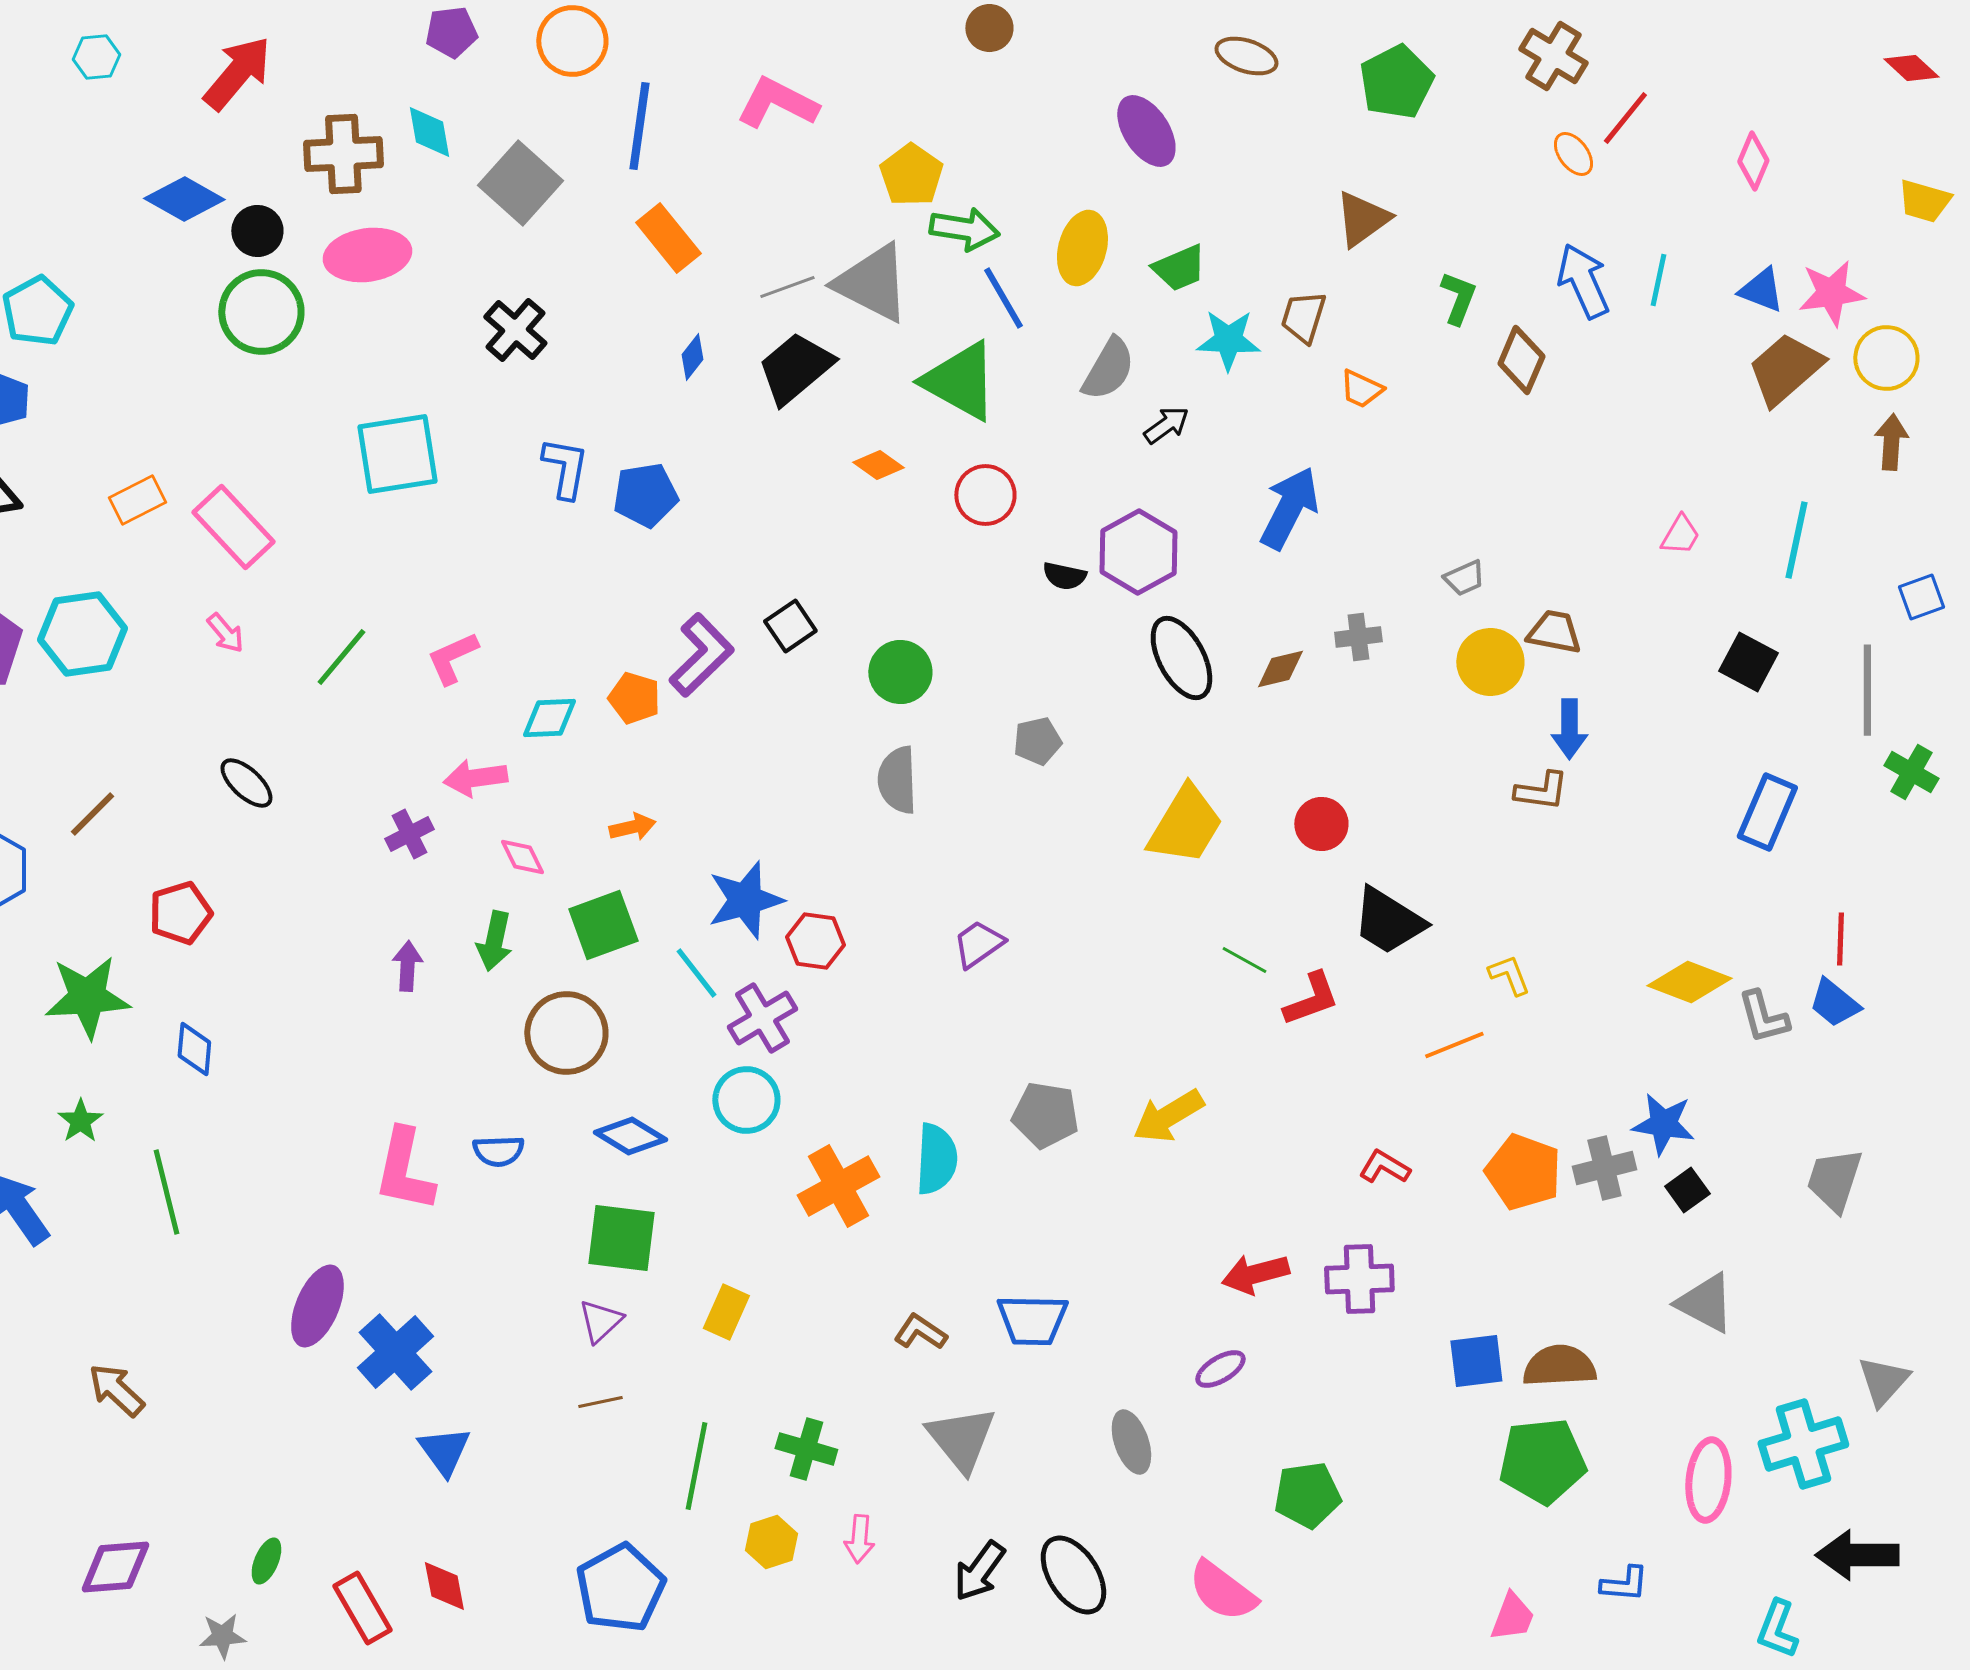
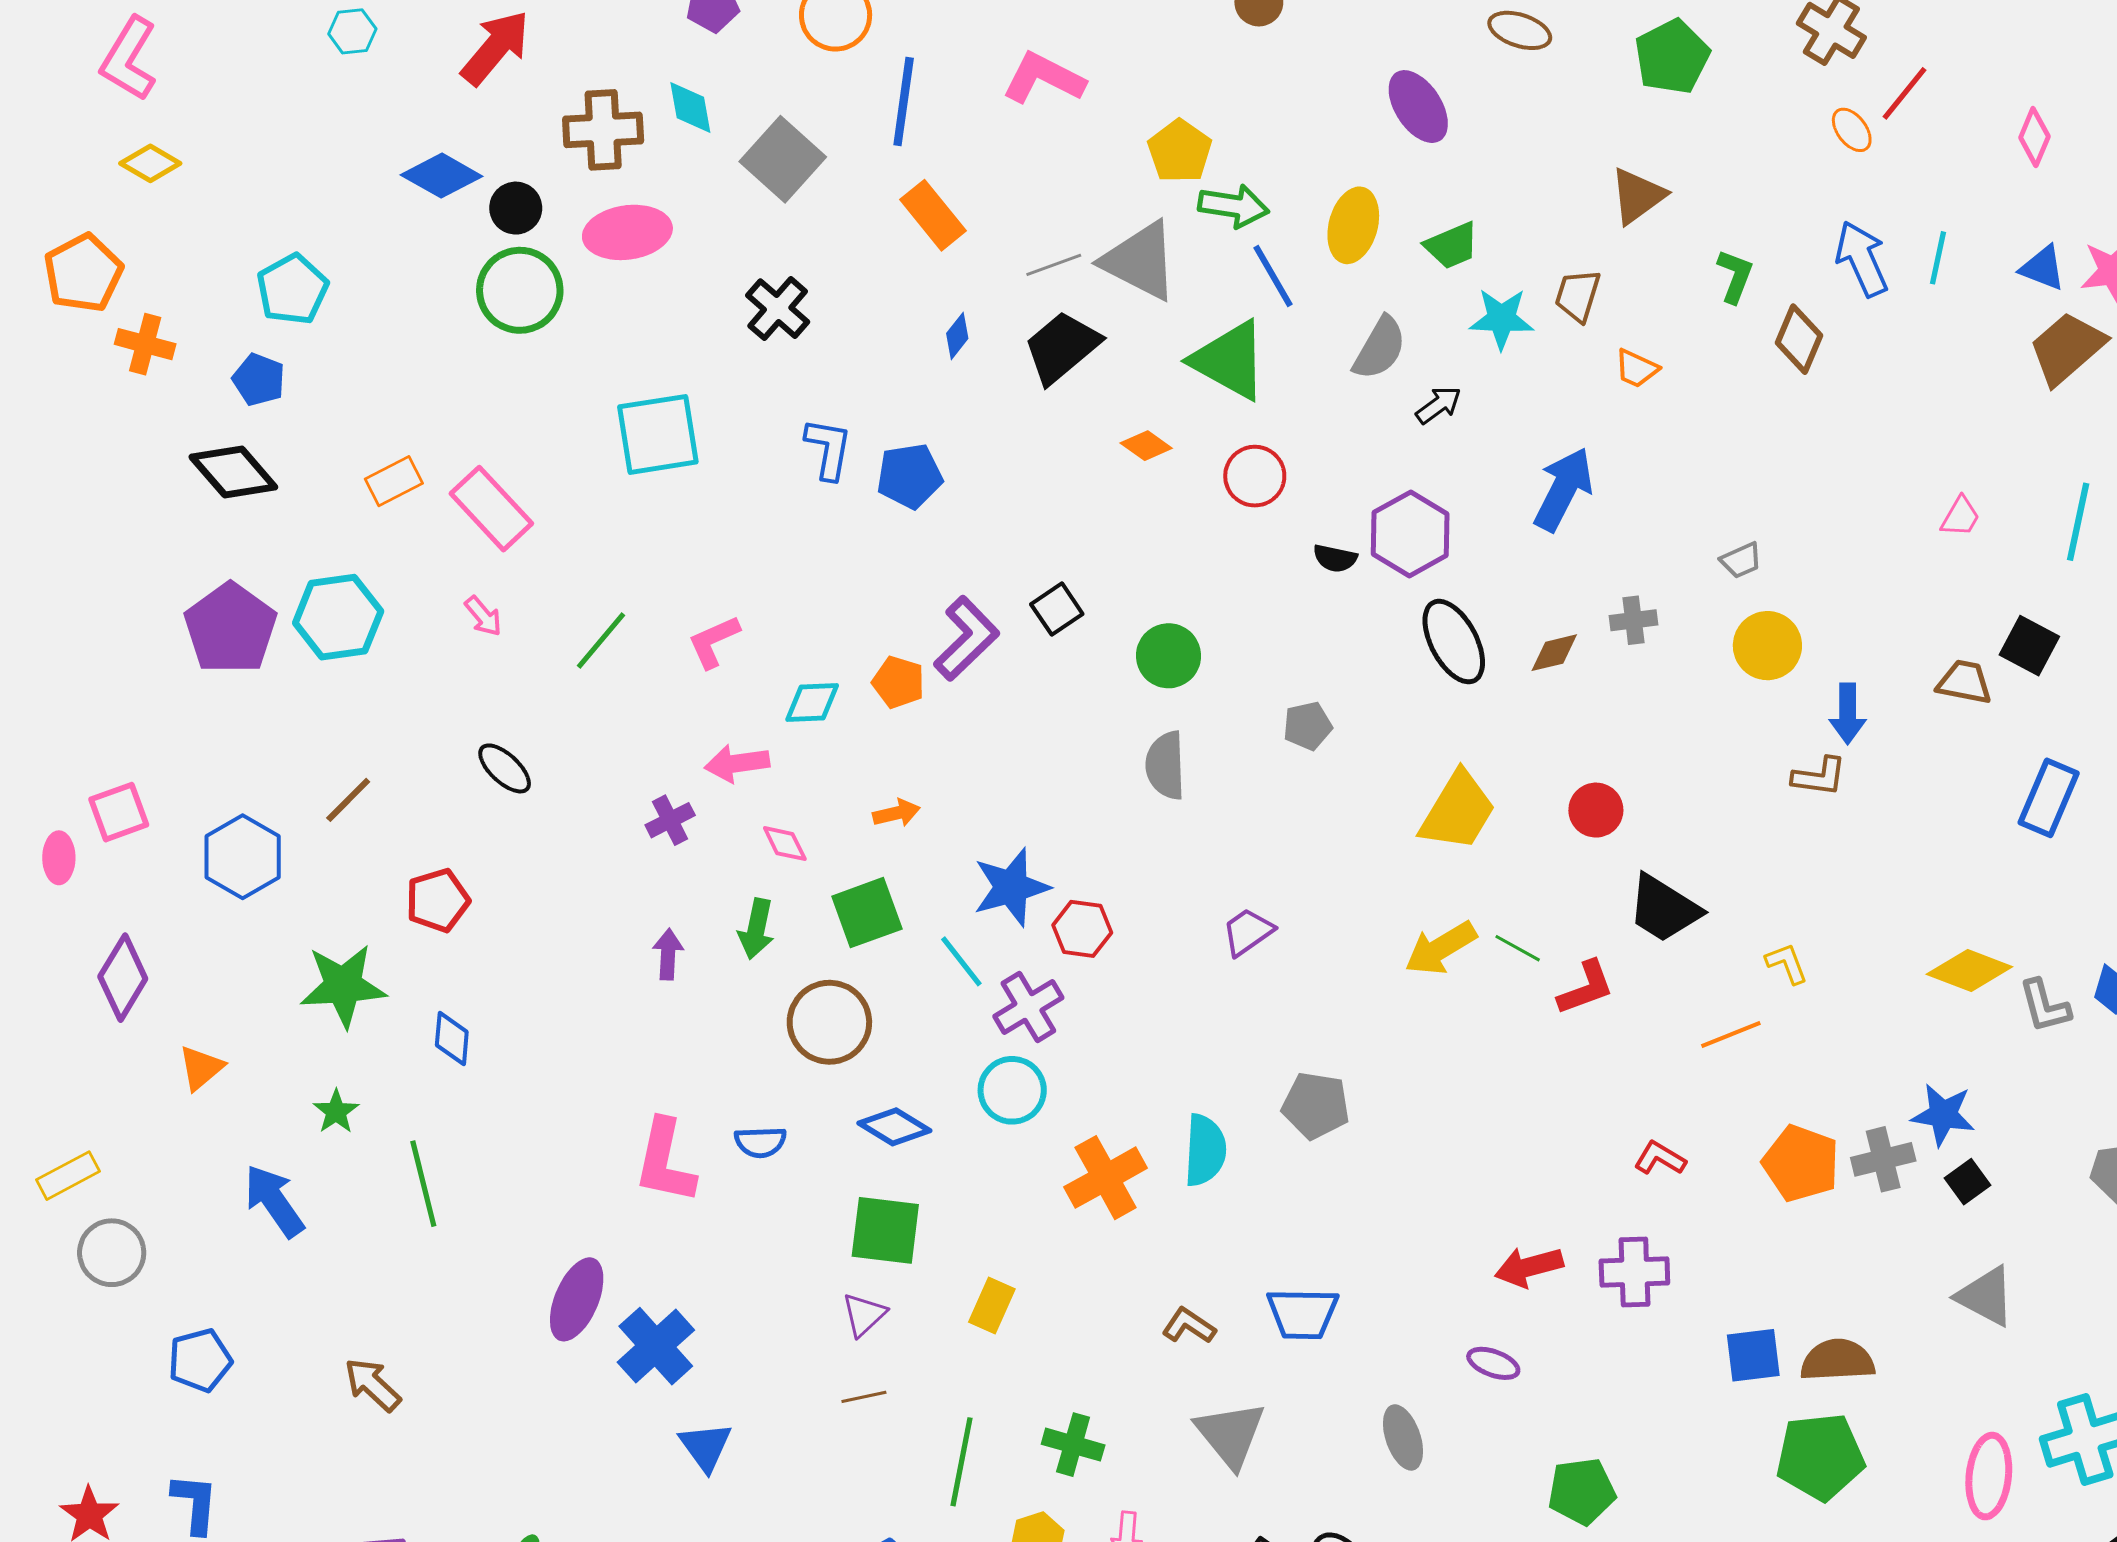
brown trapezoid: (1554, 632) -> (1964, 682), moved
yellow arrow: (1168, 1116) -> (1441, 948), moved
purple ellipse: (1220, 1369) -> (1493, 1363), turned 51

